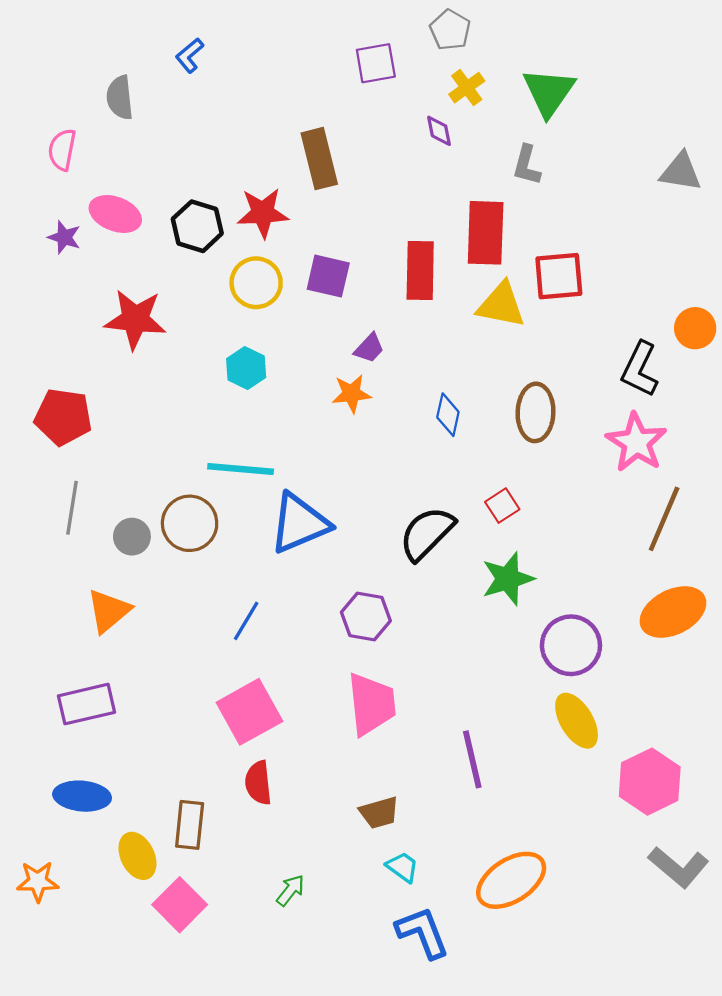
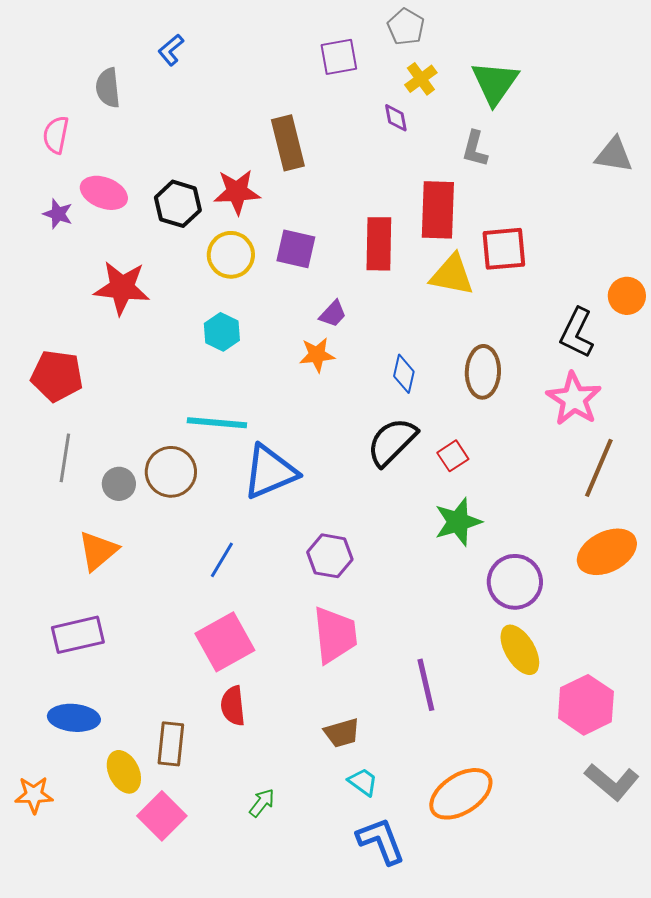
black semicircle: (427, 533) -> (392, 442), moved

